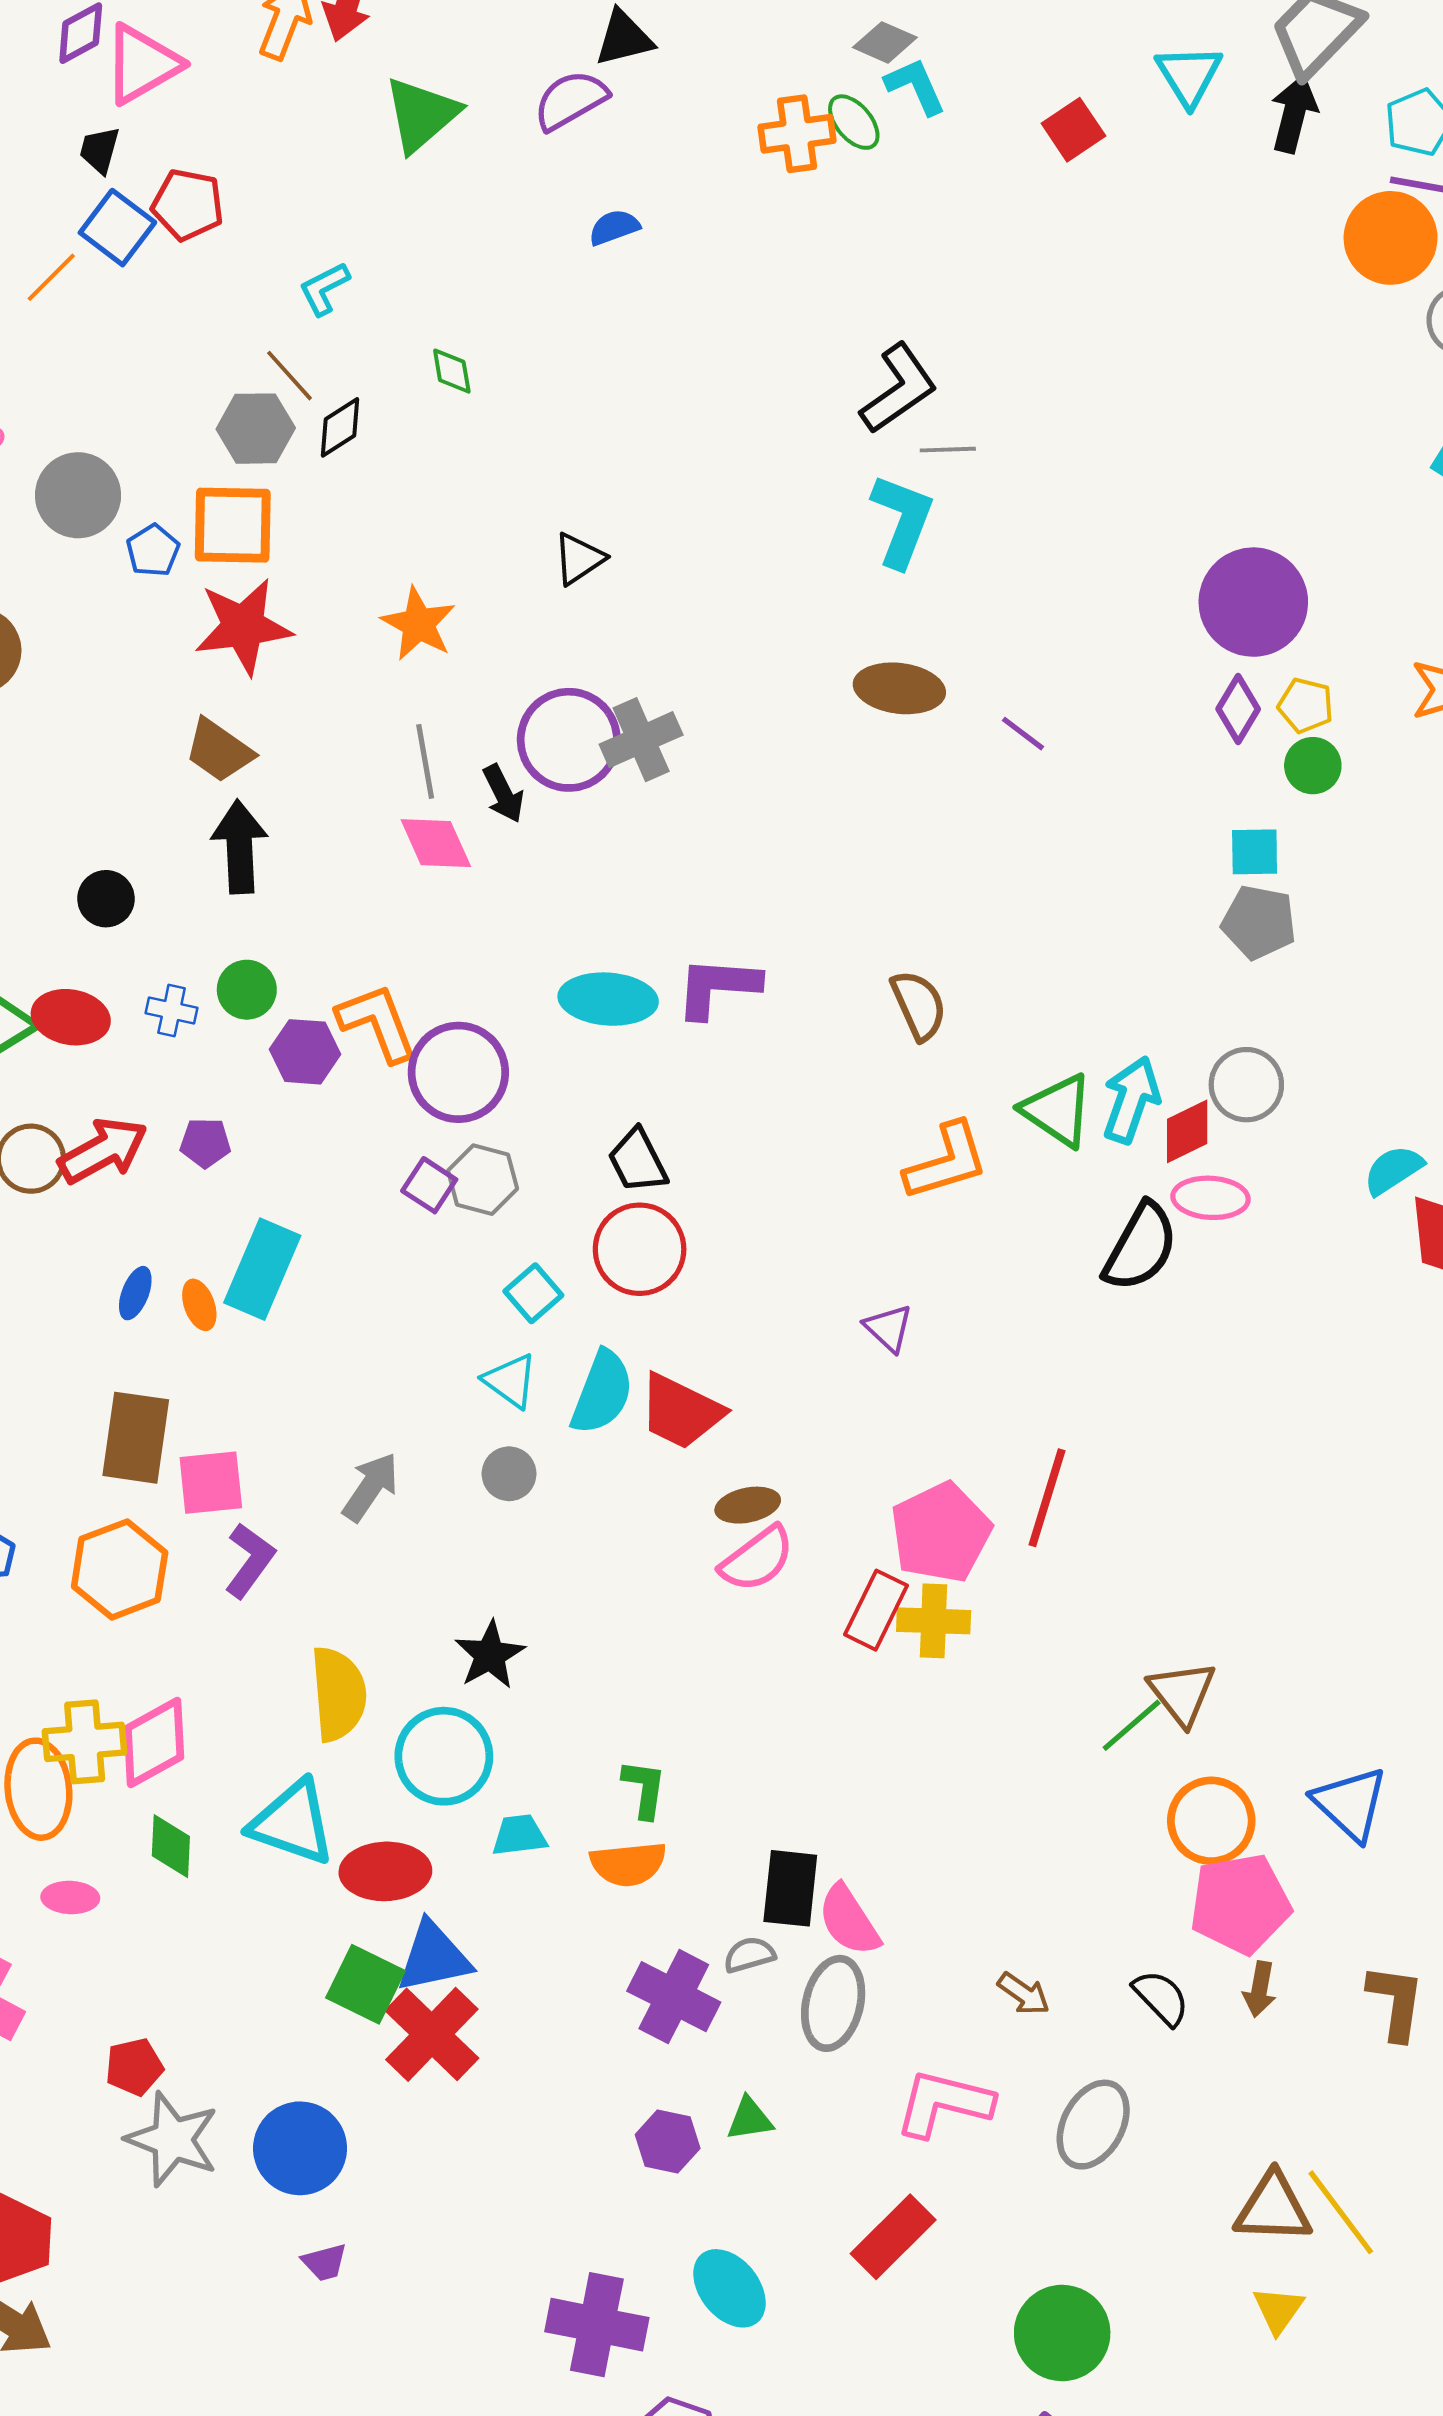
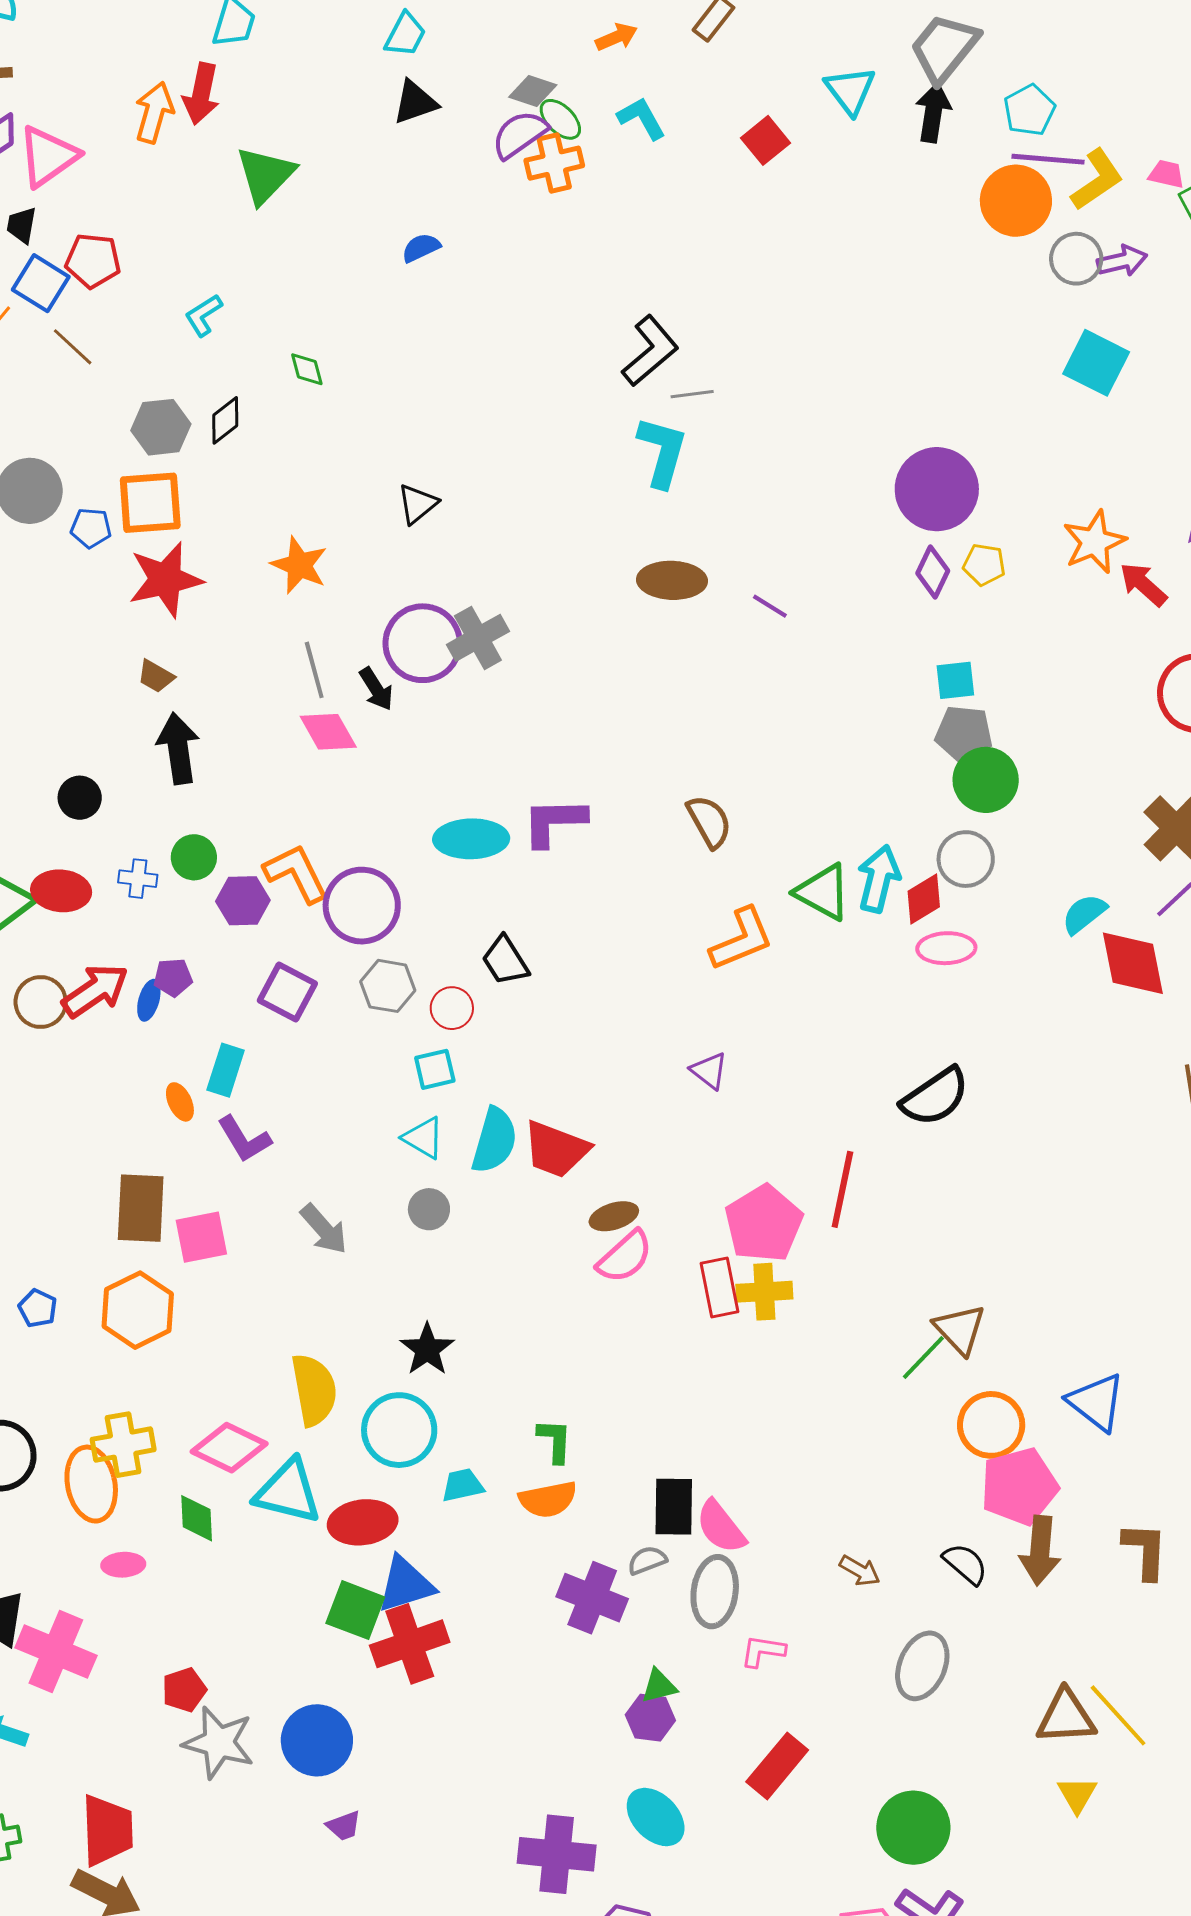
gray diamond: (885, 42) -> (533, 91), moved
purple semicircle: (570, 100) -> (520, 134), moved
green ellipse: (854, 122) -> (560, 119), moved
brown line: (290, 376) -> (73, 347), moved
blue pentagon: (153, 551) -> (91, 528), turned -30
brown trapezoid: (219, 751) -> (156, 676), size x0.7
green circle: (1313, 766) -> (986, 780), moved, size x1.5
purple square: (429, 1185) -> (287, 992), moved, size x1.4
black semicircle: (1140, 1247) -> (935, 1097), moved, turned 32
red circle: (640, 1249) -> (452, 1008), moved, size x0.6
cyan rectangle: (262, 1269) -> (226, 1070), size x0.7
blue ellipse: (135, 1293) -> (149, 1000), moved
cyan square: (533, 1293) -> (435, 1069), turned 33
gray arrow: (370, 1487) -> (324, 1229), turned 110
purple L-shape: (250, 1560) -> (244, 1139), moved, turned 118
red rectangle: (876, 1610) -> (720, 1288), turned -32
pink diamond: (154, 1743) -> (229, 1448), moved, turned 60
brown arrow: (1260, 1989) -> (1040, 1550), size x1.6
red cross: (432, 2034) -> (410, 1644), turned 32
pink L-shape: (944, 2103) -> (763, 1651), moved, size x0.6
purple hexagon: (668, 2142) -> (650, 1718), moved

